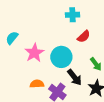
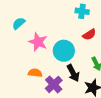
pink star: (34, 53) -> (38, 42), turned -30

